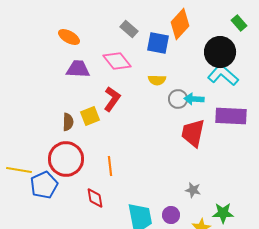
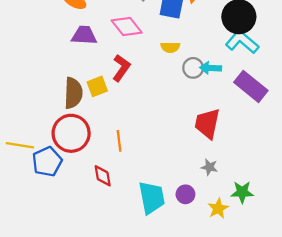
purple rectangle: (231, 116) -> (251, 86), turned 36
brown semicircle: (68, 122) -> (73, 93), size x1.6
red trapezoid: (193, 133) -> (207, 123), moved

